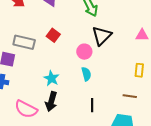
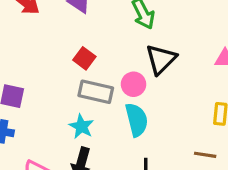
gray rectangle: (24, 42) -> (96, 92), moved
cyan semicircle: (86, 74) -> (137, 120), size x1.5

